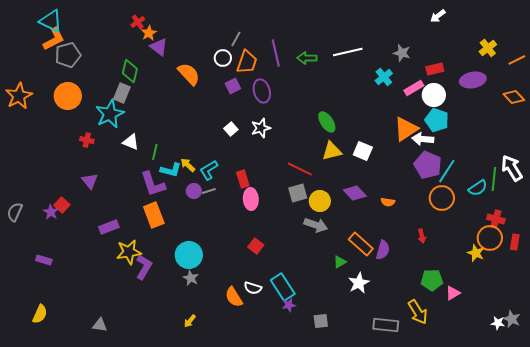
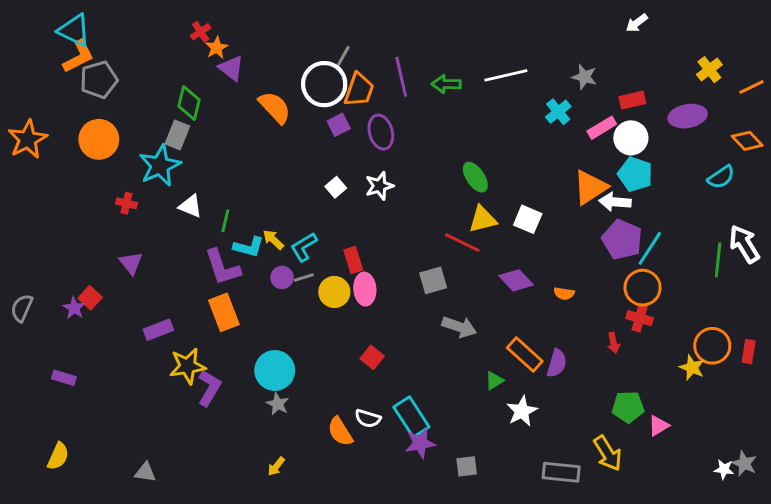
white circle: (223, 58) -> (324, 84), size x1.8
red line: (300, 169) -> (462, 243), moved
cyan semicircle: (478, 188) -> (721, 177), moved
yellow circle: (320, 201) -> (334, 292), moved
red cross: (496, 219) -> (640, 318), moved
purple star: (289, 305) -> (420, 443), size x1.5

